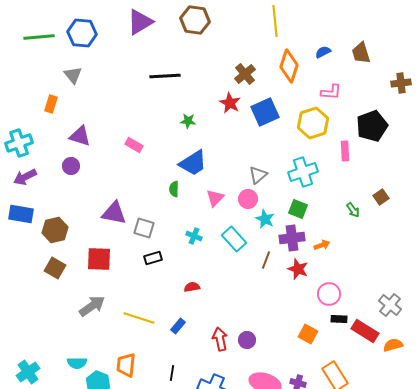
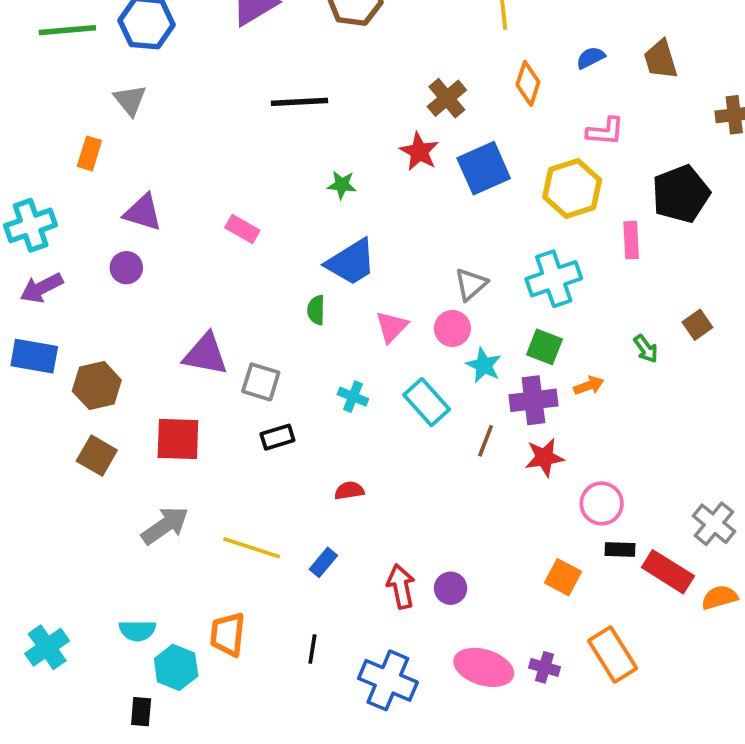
orange diamond: (289, 66) -> (528, 83), size x0.7
orange arrow: (322, 245) -> (589, 386), moved
red star: (298, 269) -> (545, 457), turned -30

